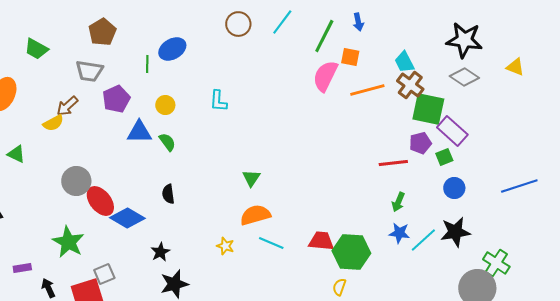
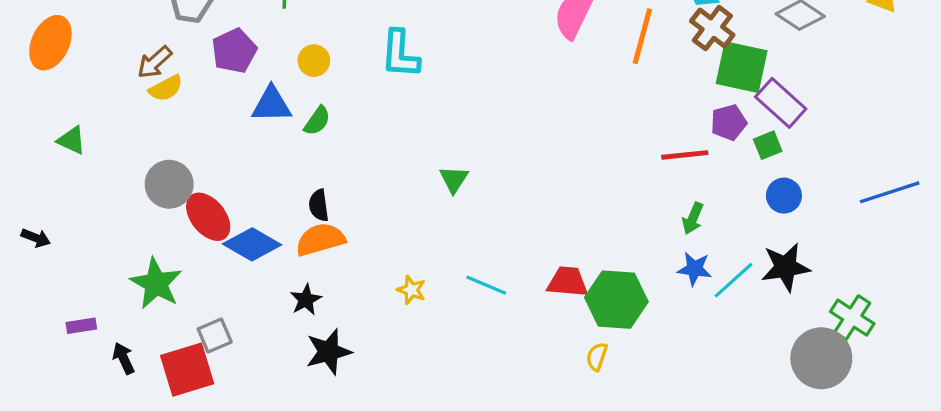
orange line: (367, 90) -> (642, 36), turned -60
cyan L-shape: (218, 101) -> (400, 54), size x1.4
yellow semicircle: (53, 123) -> (166, 88), moved
green semicircle: (167, 142) -> (317, 121), turned 72
orange semicircle: (255, 215) -> (320, 240), moved

